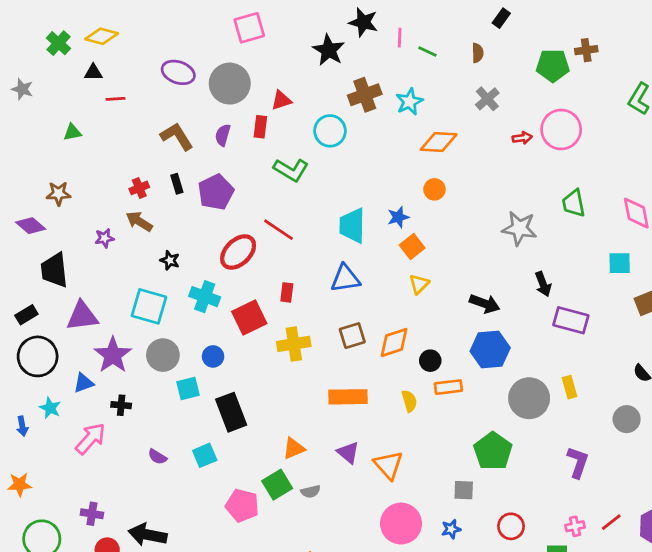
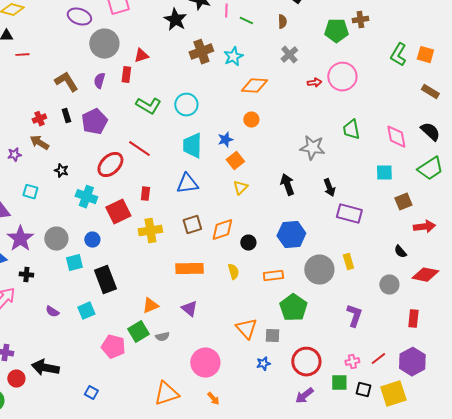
purple ellipse: (178, 72) -> (79, 17), moved
cyan circle: (330, 131) -> (186, 105), moved
black arrow: (485, 304) -> (287, 185), moved, turned -130
cyan square: (149, 306) -> (30, 192), moved, size x0.6
orange rectangle: (448, 387) -> (273, 276), moved
orange triangle: (388, 465) -> (246, 329), moved
pink circle: (401, 524) -> (205, 363), moved
red circle: (511, 526) -> (306, 362), size x1.5

